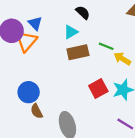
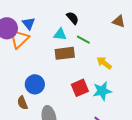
cyan triangle: (71, 32) -> (60, 34), turned 32
green line: (106, 46) -> (83, 40), moved
blue circle: (29, 92) -> (35, 84), moved

